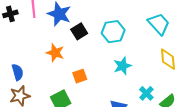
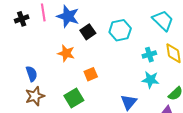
cyan star: (122, 66) -> (150, 80), moved, turned 30
cyan cross: (146, 93) -> (149, 55), moved, turned 32

